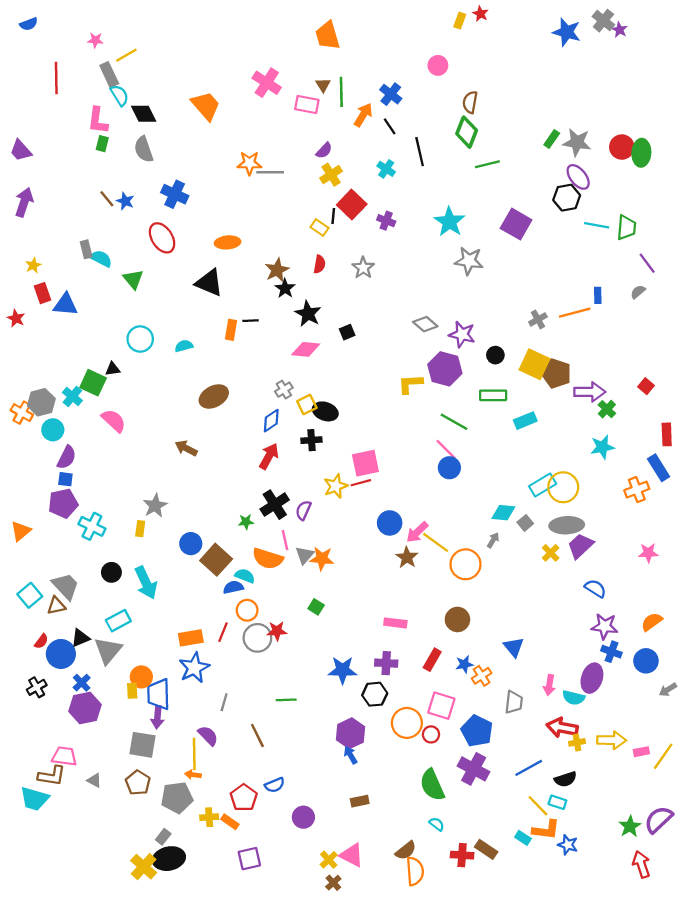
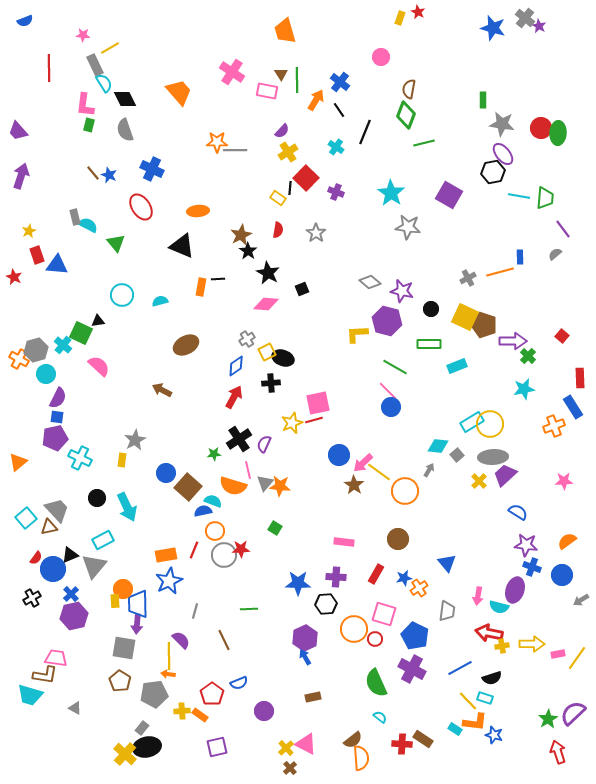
green rectangle: (552, 139) -> (483, 100), moved, turned -35
black line: (420, 152) -> (365, 132), turned 35
gray triangle: (94, 780) -> (75, 708), moved

